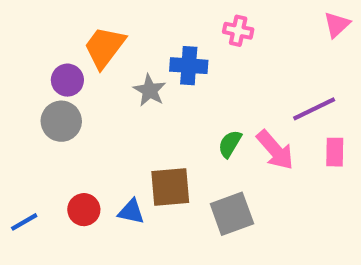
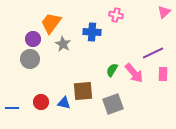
gray star: (150, 90) -> (63, 44), moved
blue line: (24, 222) -> (12, 108), turned 32

